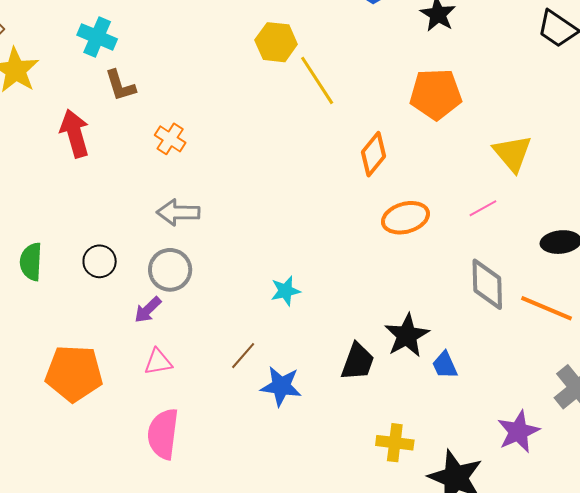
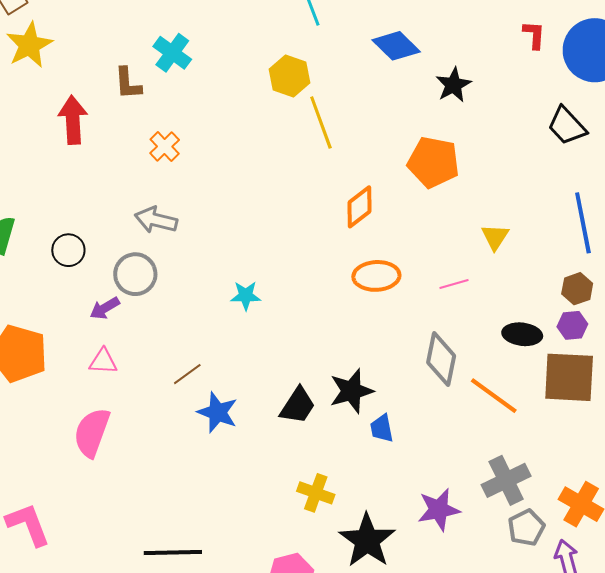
cyan cross: (97, 37) -> (172, 53), moved
yellow triangle: (512, 153) -> (495, 237), size x0.7
cyan star: (285, 291) -> (246, 296), moved

